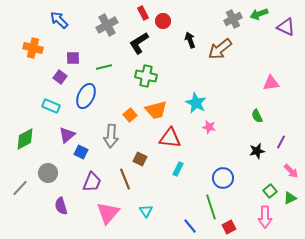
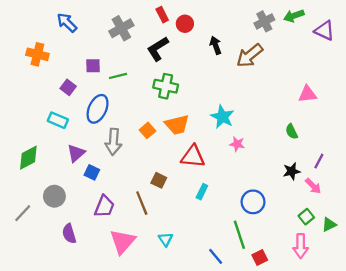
purple square: (73, 58) -> (93, 66), moved
gray arrow: (111, 136) -> (113, 142), moved
pink arrow: (291, 171) -> (313, 186), moved

